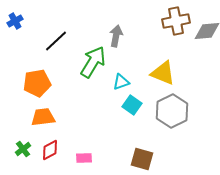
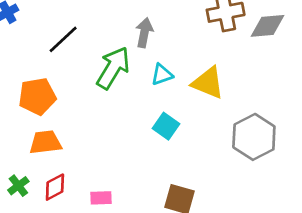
cyan triangle: (121, 82) -> (162, 75), moved
gray hexagon: (172, 111) -> (254, 137), moved

